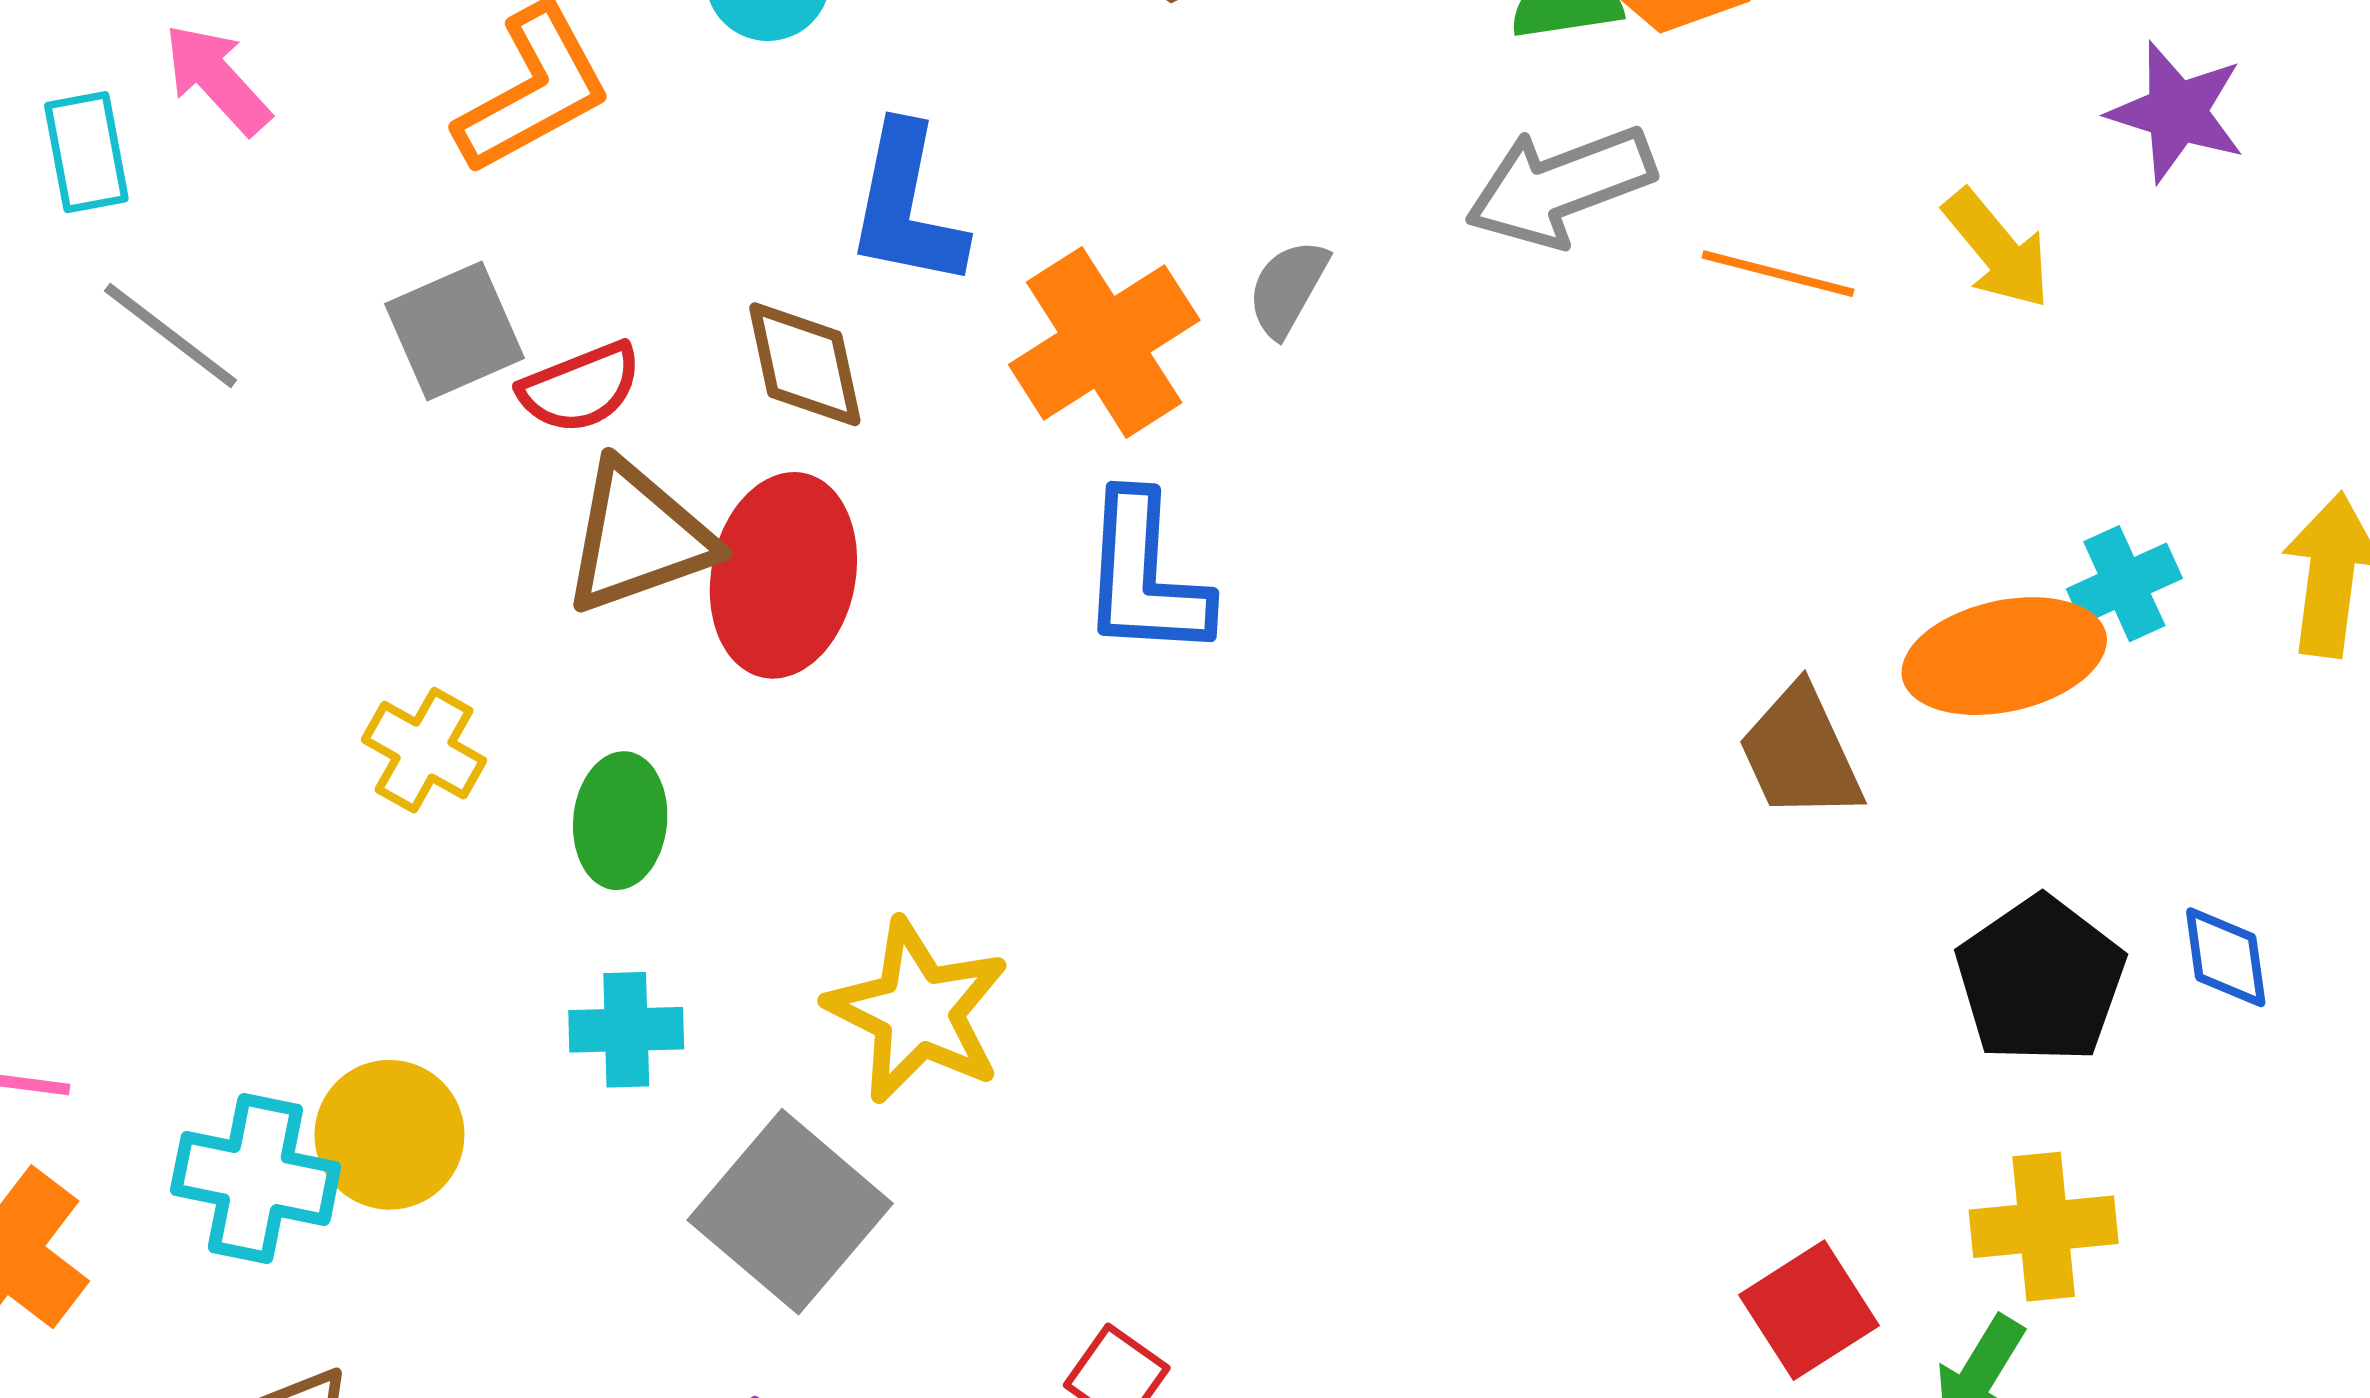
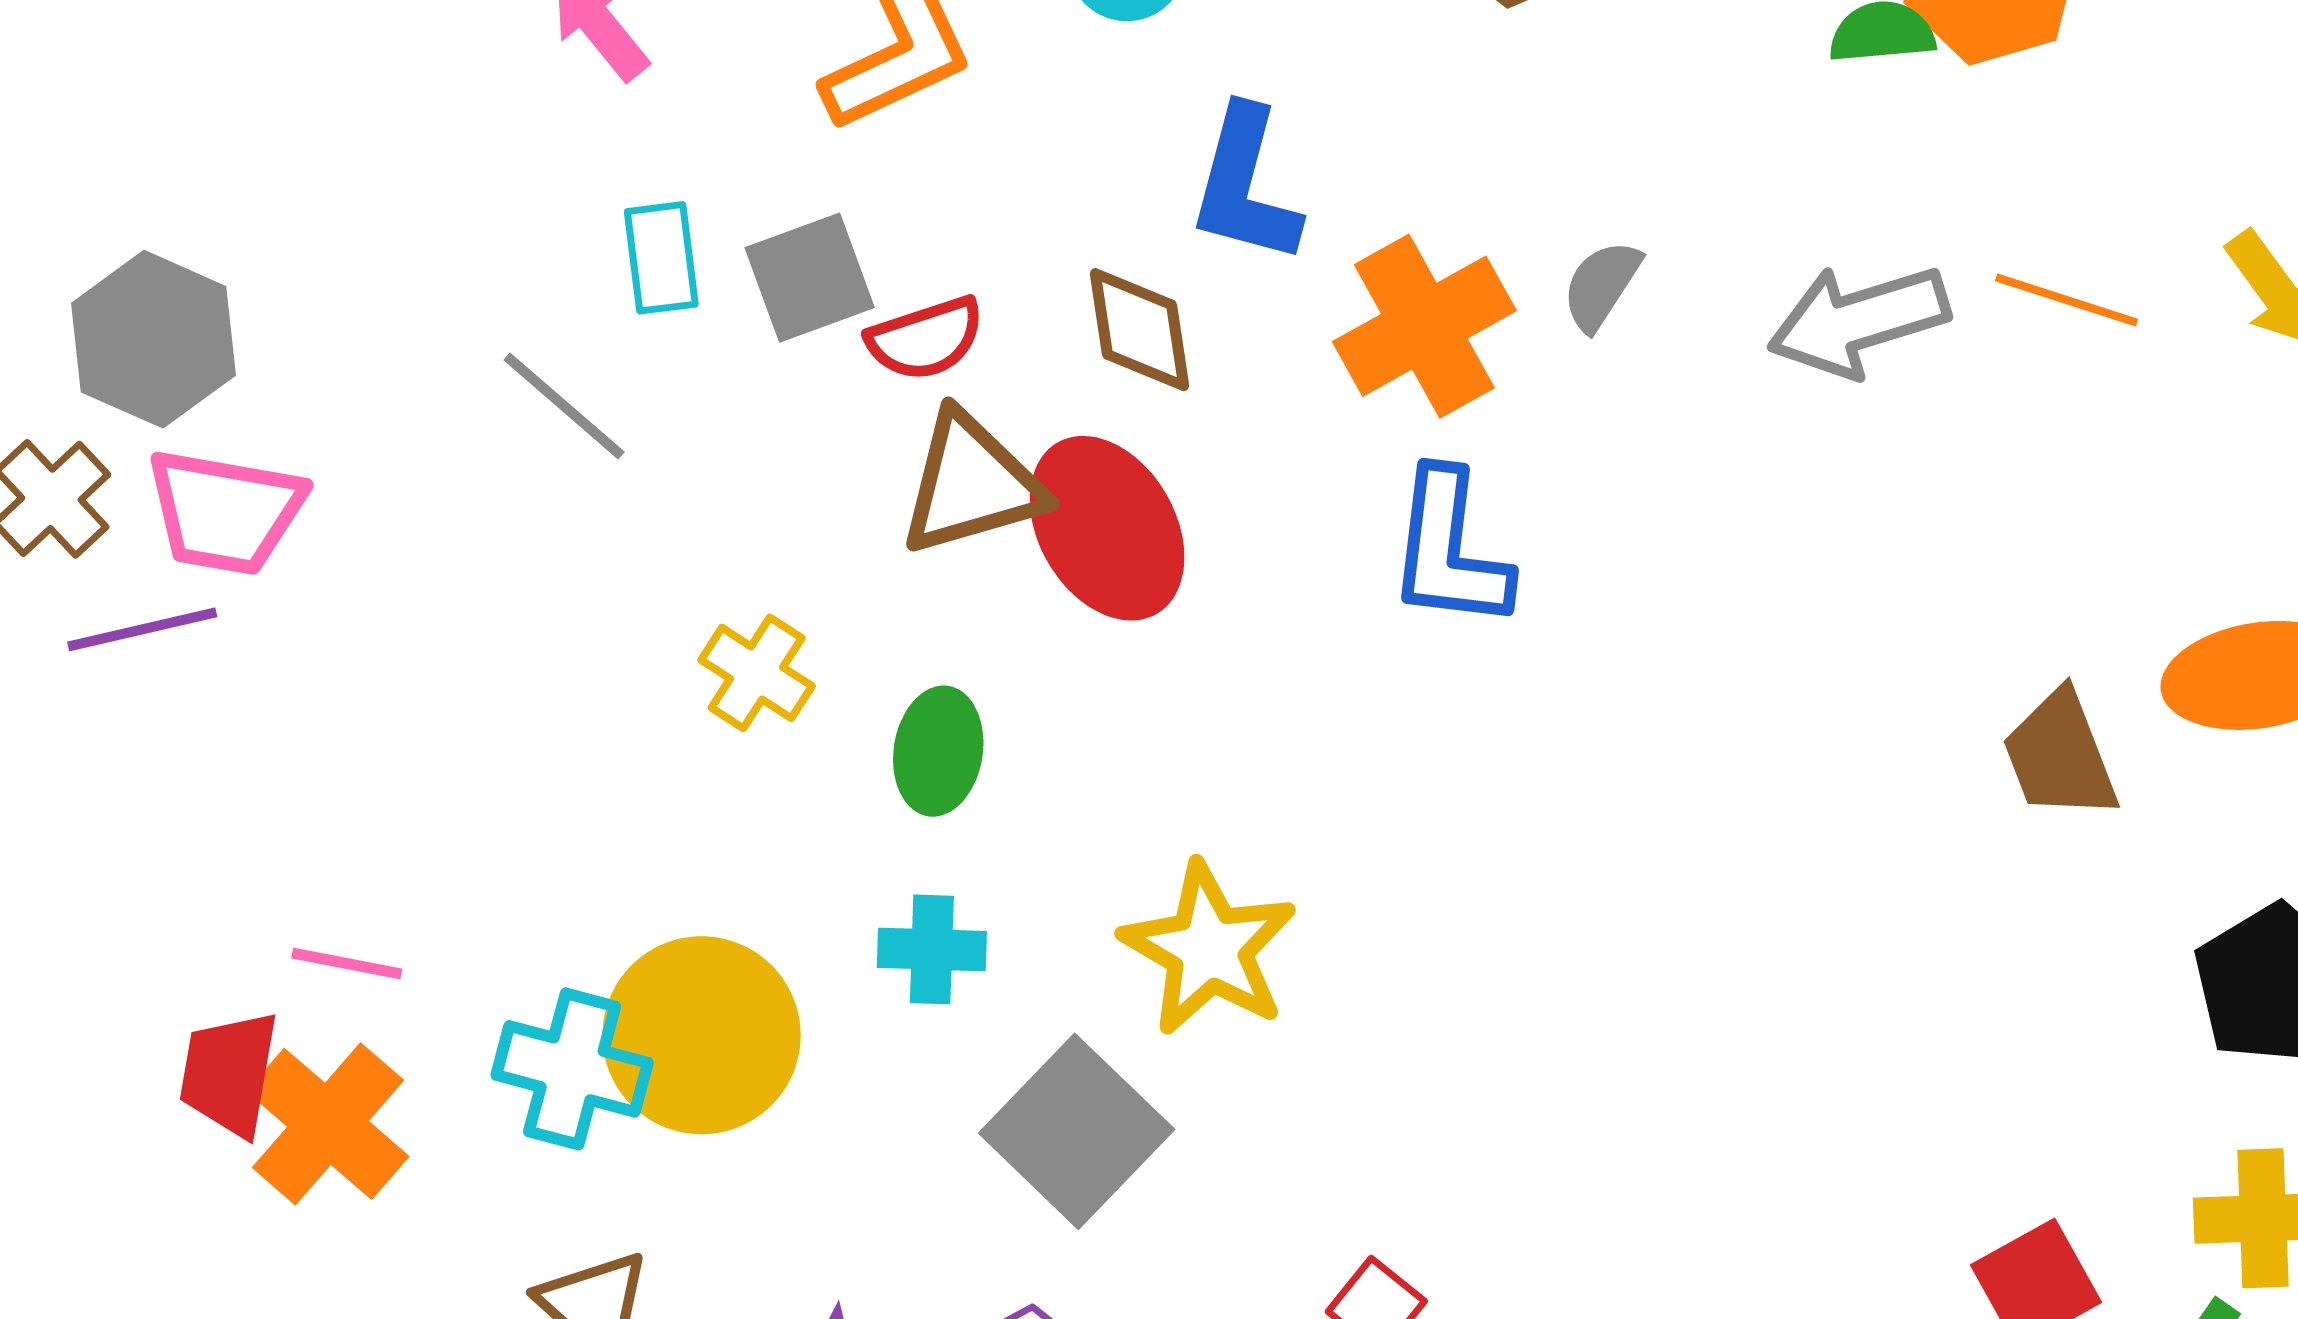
cyan rectangle: (86, 152) -> (661, 258), moved
gray arrow: (1560, 186) -> (1859, 321), moved
gray line: (171, 336) -> (564, 406), moved
red ellipse: (783, 575) -> (1107, 528), turned -45
yellow circle: (389, 1135) -> (702, 1035), size x1.4

